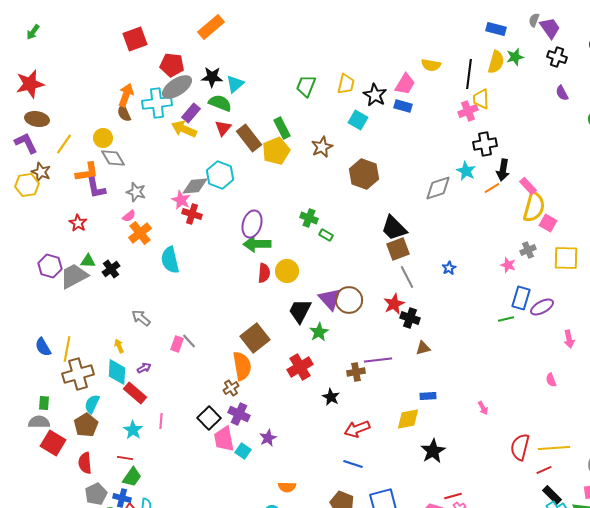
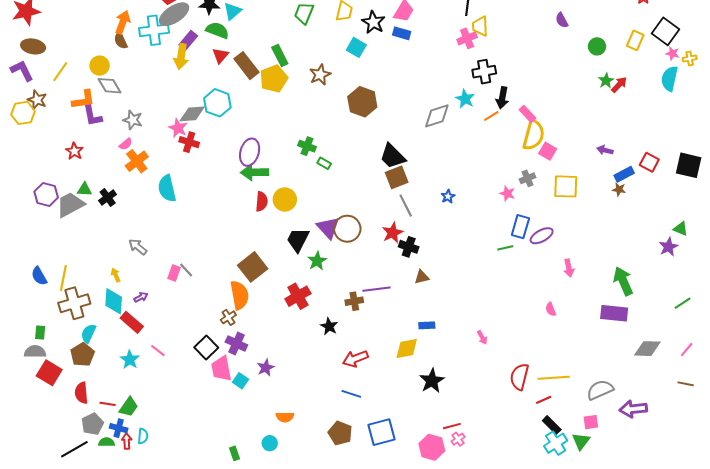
yellow arrow: (184, 129) -> (181, 57), turned -105
pink line: (161, 421) -> (158, 351), turned -56
red line: (125, 458) -> (108, 404), moved

